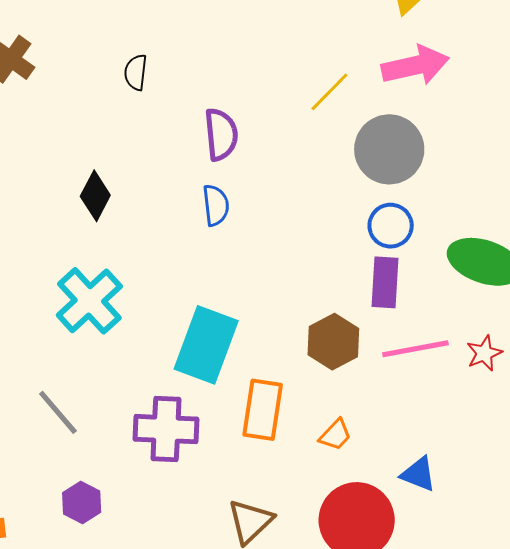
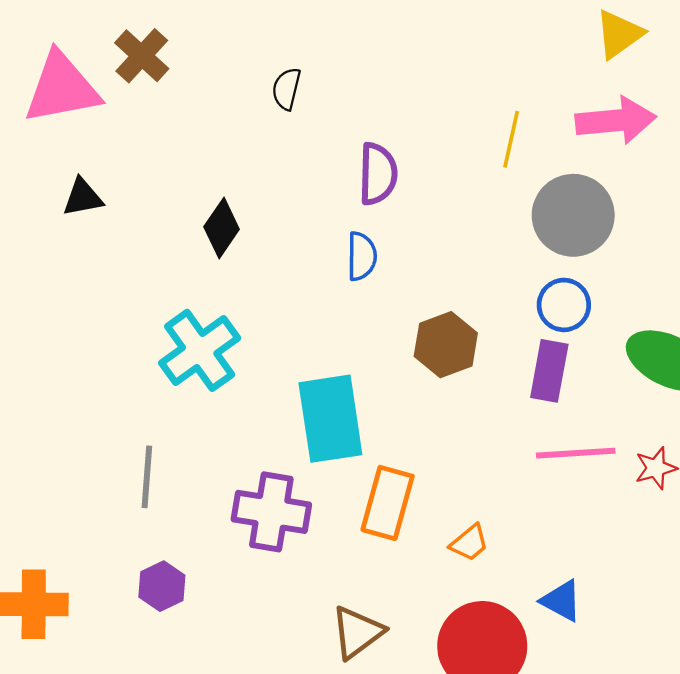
yellow line: (329, 92) -> (511, 139), turned -39
brown hexagon: (333, 342) -> (446, 345), moved
cyan rectangle: (206, 345) -> (330, 419), turned -36
gray line: (58, 412) -> (147, 477), turned 38

